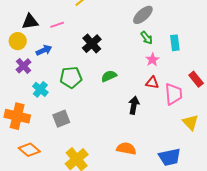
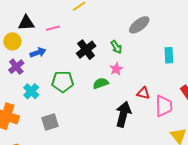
green arrow: (147, 38) -> (116, 47), moved
pink star: (152, 60) -> (116, 69), moved
black arrow: (134, 105) -> (123, 114), size x1.4

